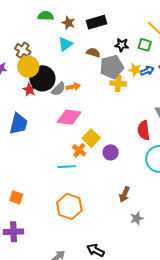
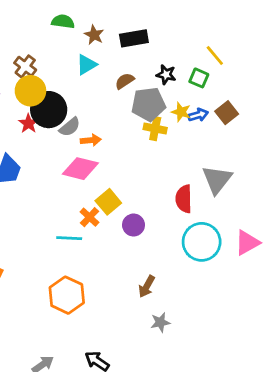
brown semicircle: (93, 53) -> (125, 81), turned -56
orange arrow: (73, 87) -> (91, 140), moved

